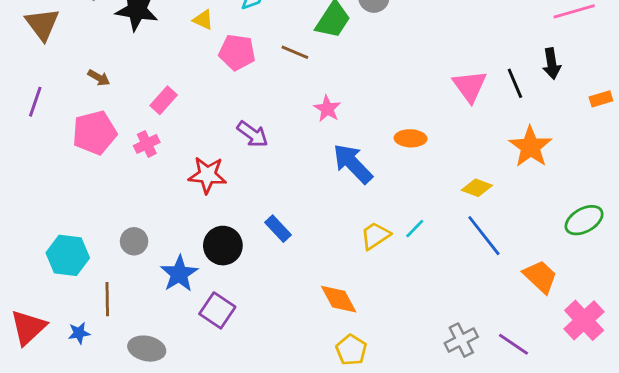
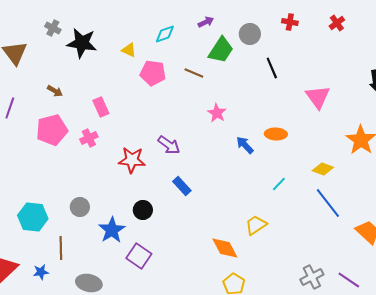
black line: (515, 83) -> (272, 68), moved
pink rectangle: (164, 100) -> (101, 107), turned -66
purple arrow: (253, 134) -> (169, 145), moved
blue arrow: (353, 164) -> (245, 145), moved, size x0.6
blue rectangle: (278, 229) -> (182, 186), moved
cyan line: (415, 229) -> (279, 184), moved
yellow trapezoid: (375, 236) -> (256, 225), moved
black circle: (223, 246) -> (143, 210), size x0.7

